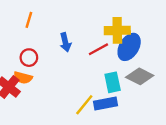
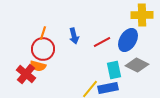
orange line: (29, 20) -> (43, 33), moved
yellow cross: (117, 30) -> (142, 15), moved
red circle: (29, 58) -> (43, 49), size x1.5

